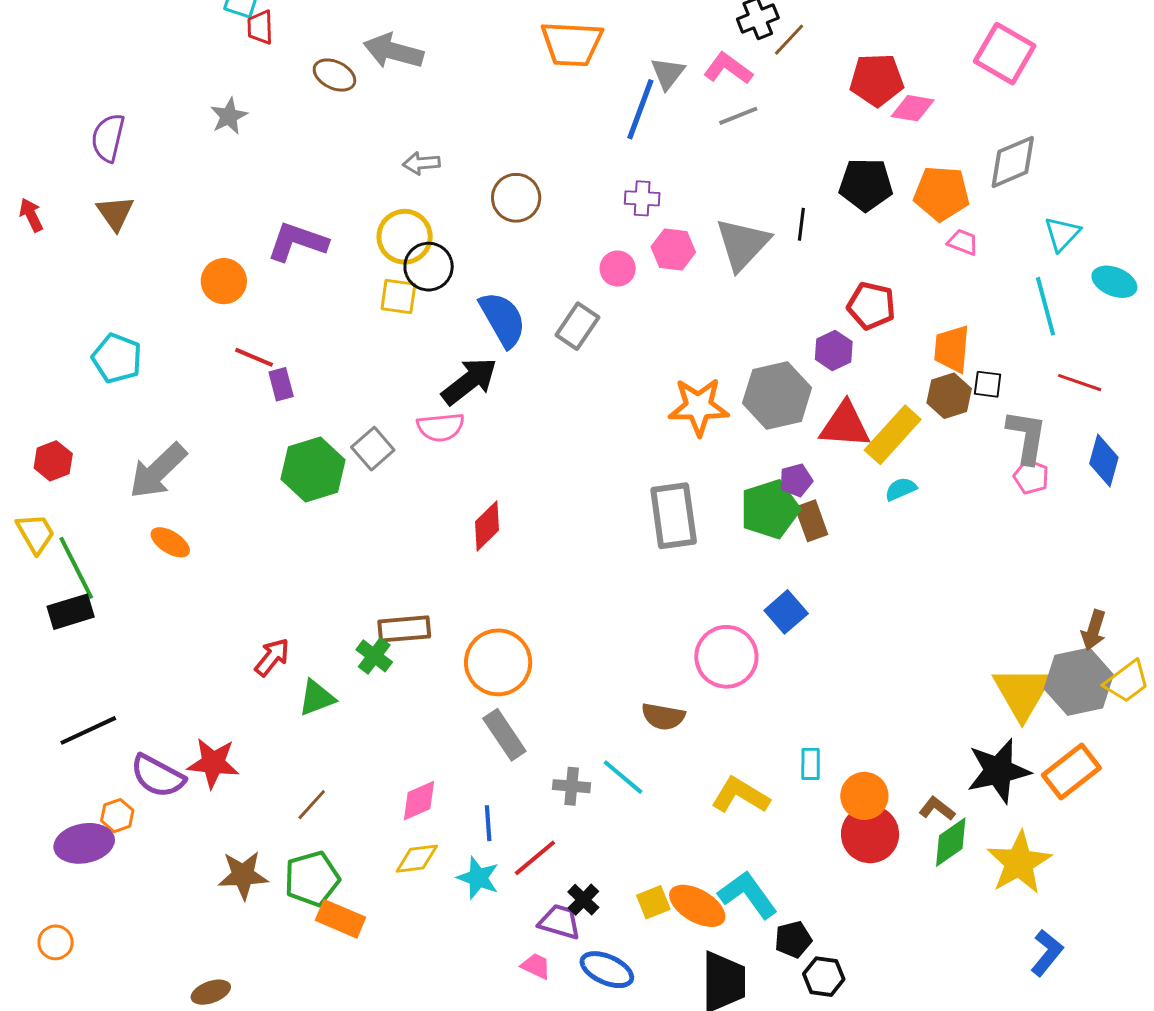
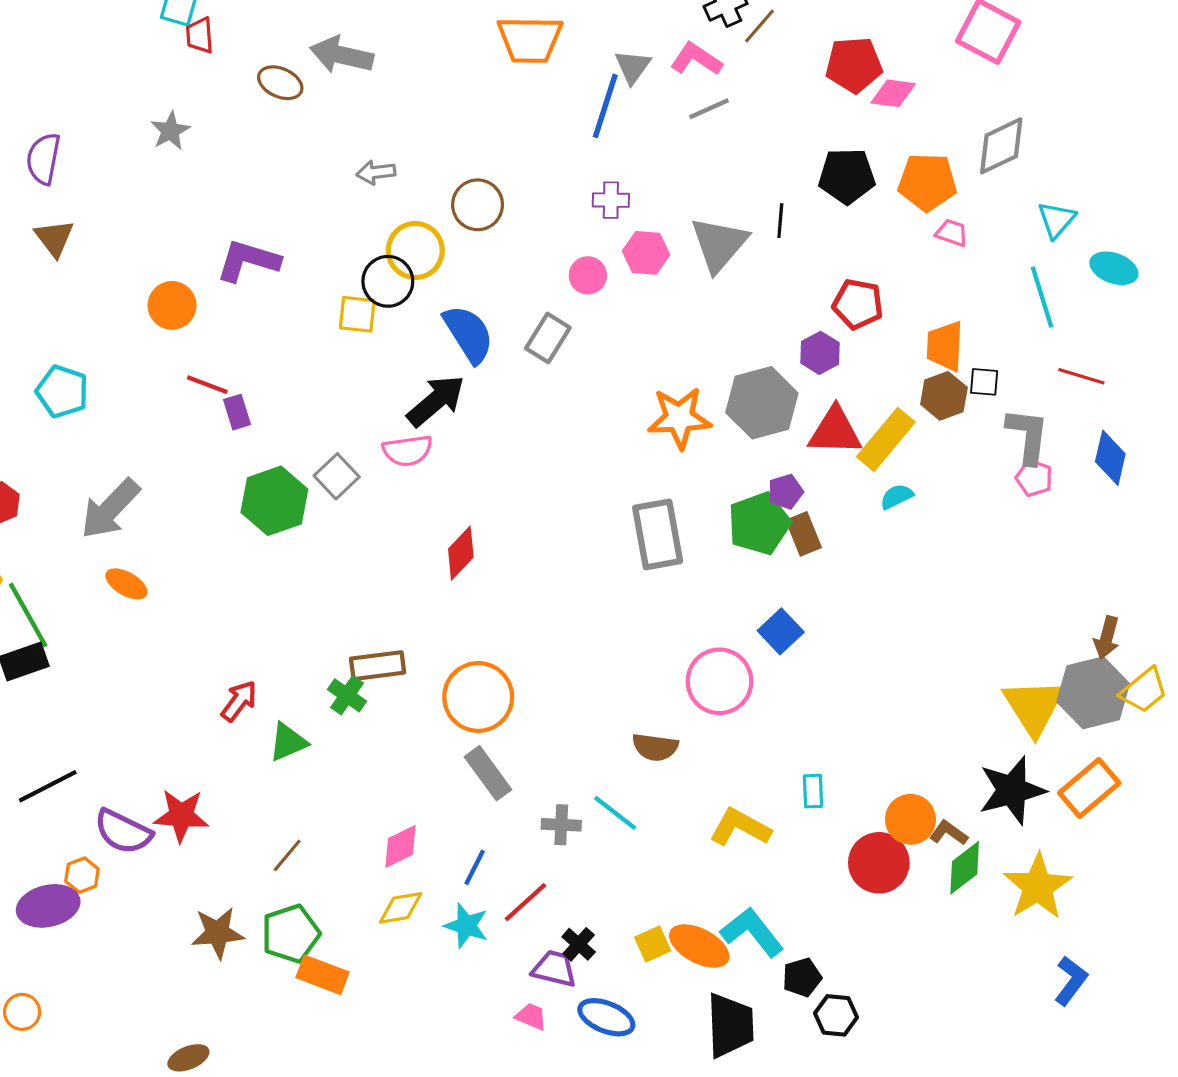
yellow circle: (405, 237) -> (415, 251), moved
orange circle: (864, 796) -> (910, 819), moved
blue line: (488, 823) -> (475, 867), turned 33

